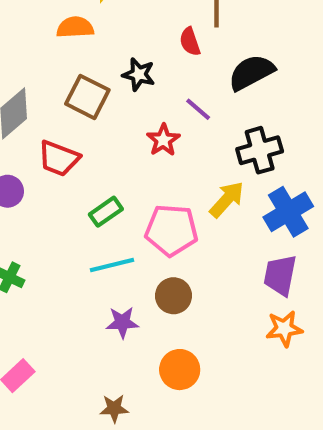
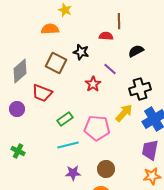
red semicircle: (190, 42) -> (106, 36), turned 112
black semicircle: (251, 72) -> (136, 51), size x0.7
brown circle: (174, 296) -> (106, 169), moved

